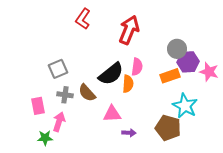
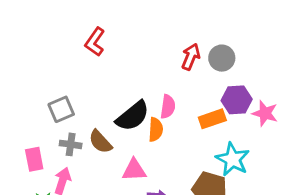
red arrow: (129, 30) -> (191, 57), moved, size x0.7
gray circle: (177, 49) -> (222, 58), moved

